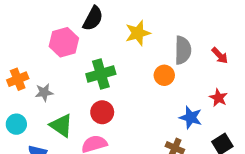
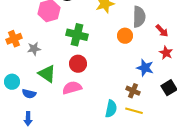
red arrow: (220, 55) -> (162, 31), moved
green cross: (101, 74) -> (77, 35), turned 30
cyan circle: (16, 124) -> (12, 82), moved

